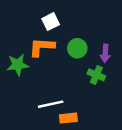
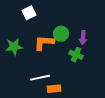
white square: (51, 22) -> (29, 13), moved
orange L-shape: (42, 47) -> (44, 43), moved

